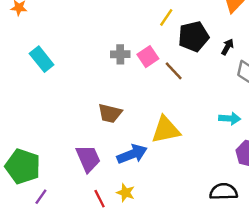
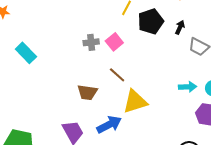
brown line: (174, 71) -> (117, 75), moved

